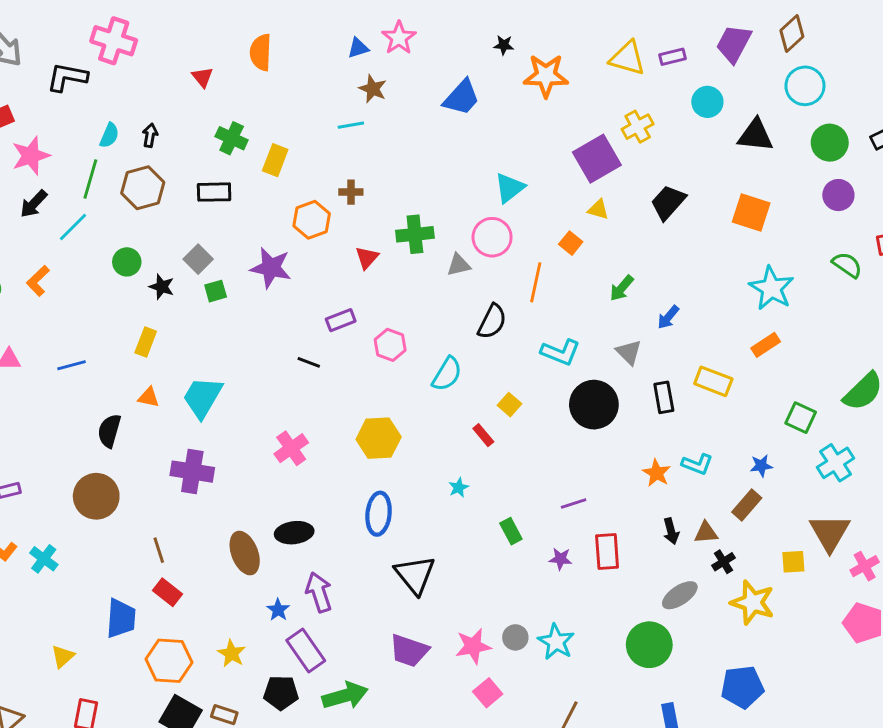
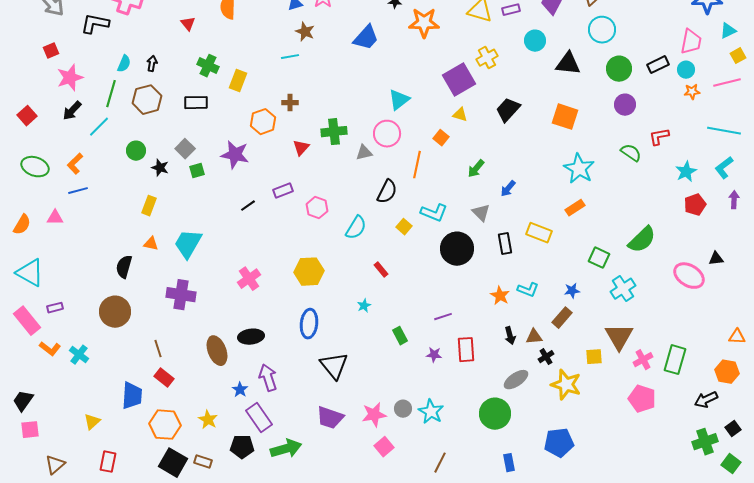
black line: (309, 362) -> (248, 206), moved, turned -56
blue line: (71, 365) -> (78, 191), moved
yellow square: (510, 405) -> (404, 227), moved

